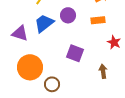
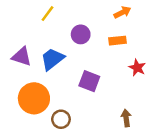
blue trapezoid: (44, 23) -> (52, 59), moved
brown arrow: (103, 71) -> (126, 118), moved

